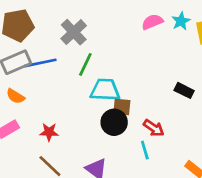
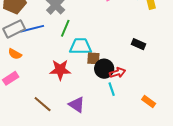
black circle: (114, 122) -> (104, 69), moved
red arrow: (154, 128) -> (117, 73), turned -49
red star: (49, 132) -> (60, 70), moved, size x1.5

